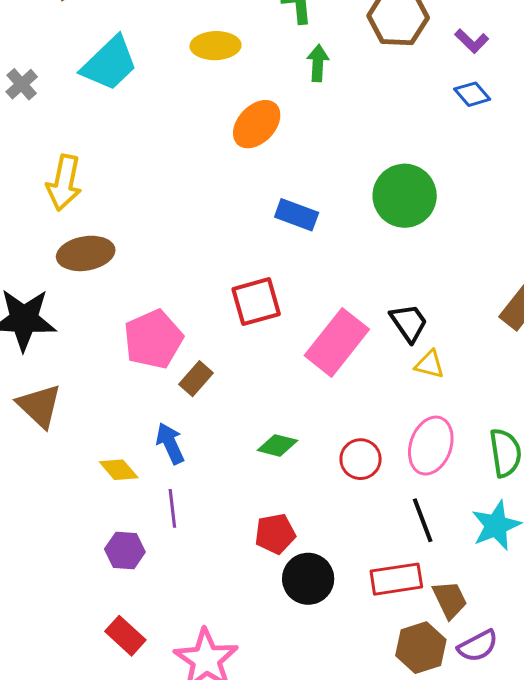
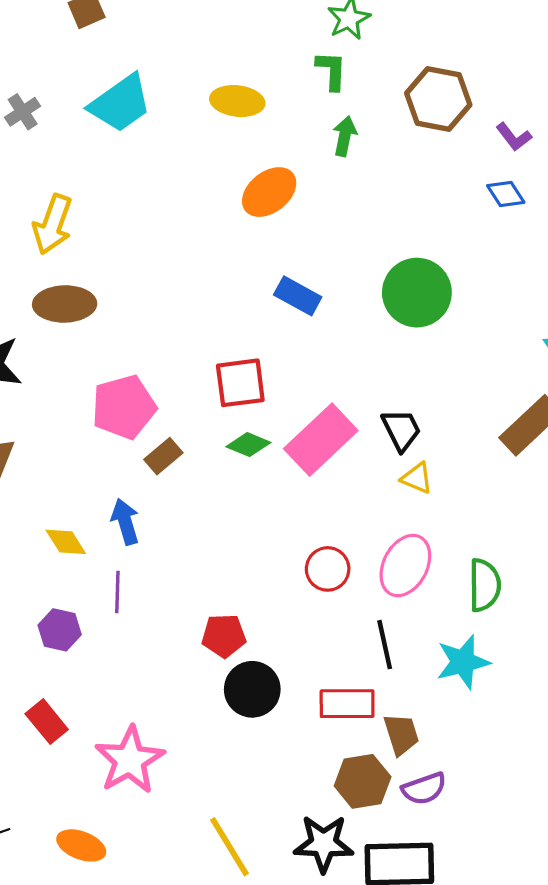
green diamond: (277, 445) -> (248, 445), moved

